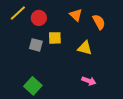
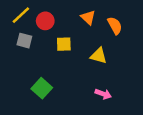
gray square: (36, 45) -> (24, 41), moved
green square: (33, 86) -> (42, 88), moved

